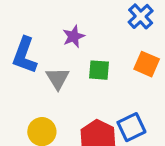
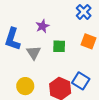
blue square: (131, 127) -> (81, 81), turned -30

